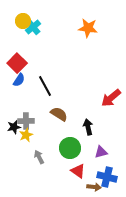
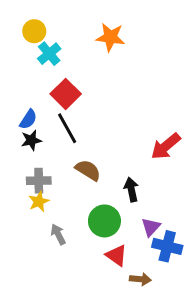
cyan cross: (33, 27) -> (49, 54), moved
orange star: (88, 28) -> (110, 37), moved
red square: (17, 63) -> (66, 94), moved
black star: (14, 127) -> (31, 140), moved
purple triangle: (101, 152) -> (151, 227), turned -32
blue cross: (107, 177) -> (167, 246), moved

